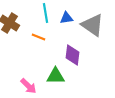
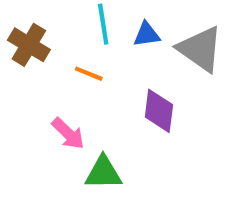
green triangle: (55, 76) -> (103, 173), moved
pink arrow: (28, 86) -> (68, 134), moved

